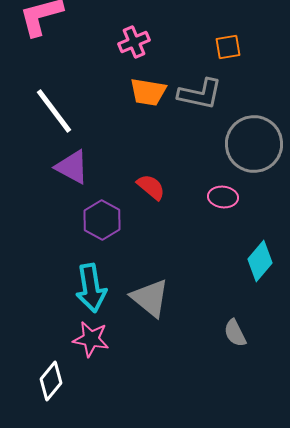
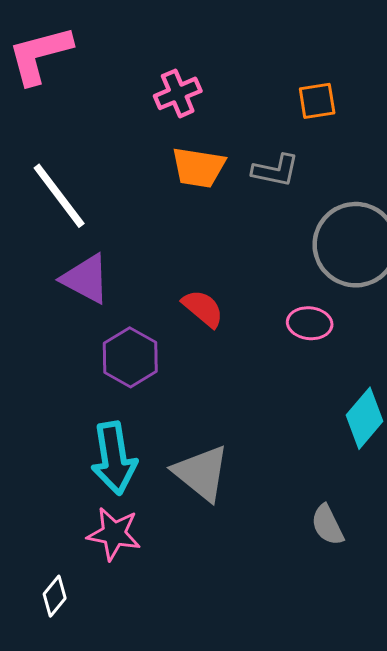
gray L-shape: (200, 94) -> (276, 171), size x0.7
white diamond: (51, 381) -> (55, 596), size x0.7

